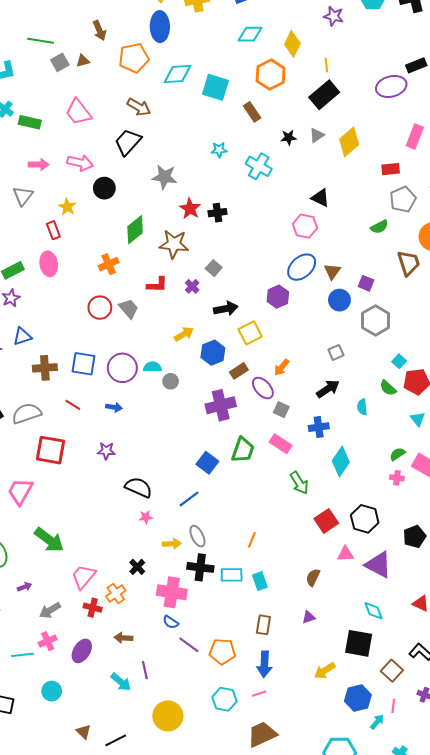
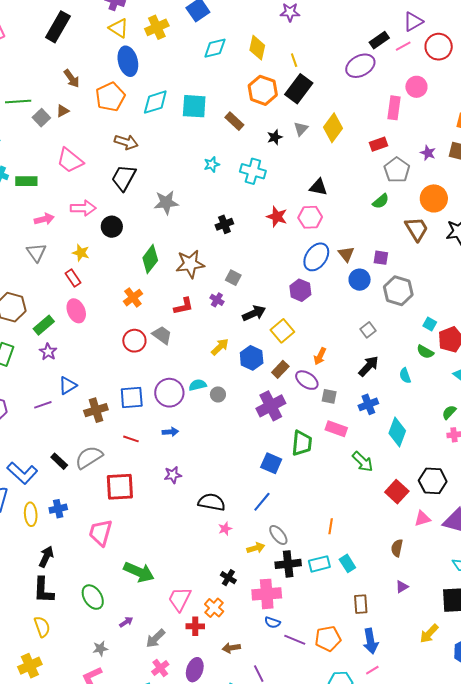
orange hexagon: (271, 75) -> (263, 90), moved
red star: (190, 209) -> (277, 217), moved

